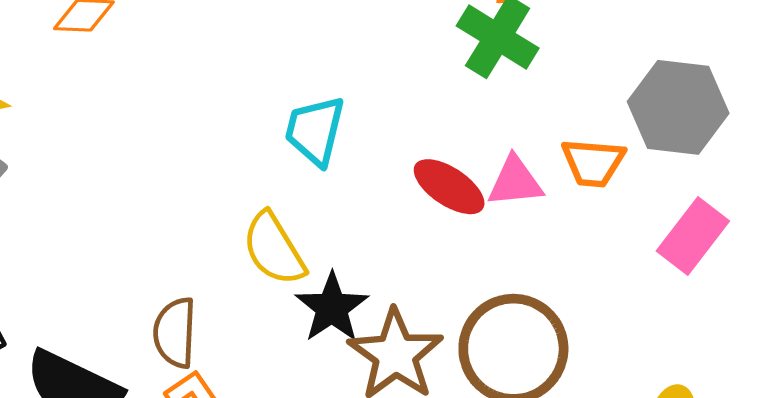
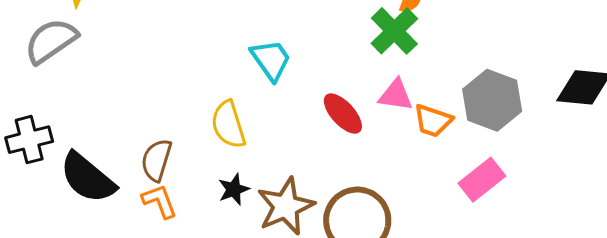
cyan trapezoid: (315, 131) -> (271, 60), turned 117
pink triangle: (515, 182) -> (396, 95), moved
black star: (332, 308) -> (234, 189), moved, size x0.7

